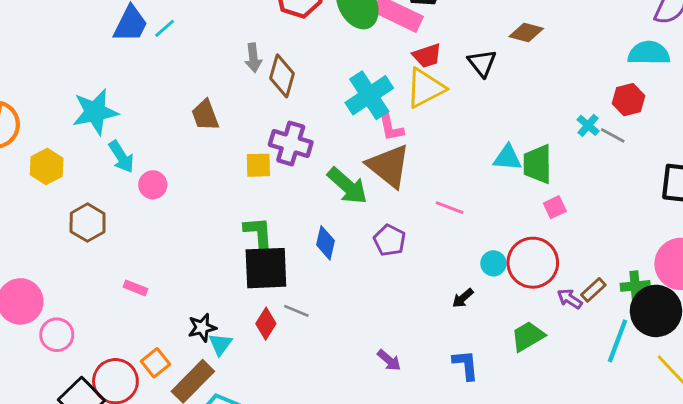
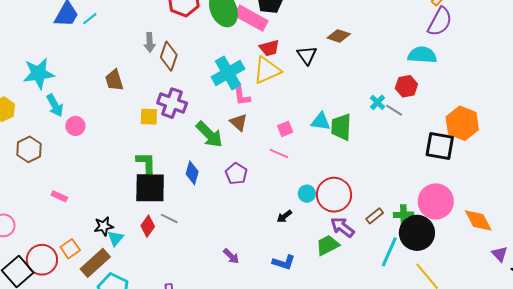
brown triangle: (389, 166) -> (239, 122), size x0.6
pink square: (555, 207) -> (285, 129), moved
purple arrow: (570, 299) -> (342, 227), moved, size x1.4
blue L-shape: (466, 365) -> (284, 262), turned 110

